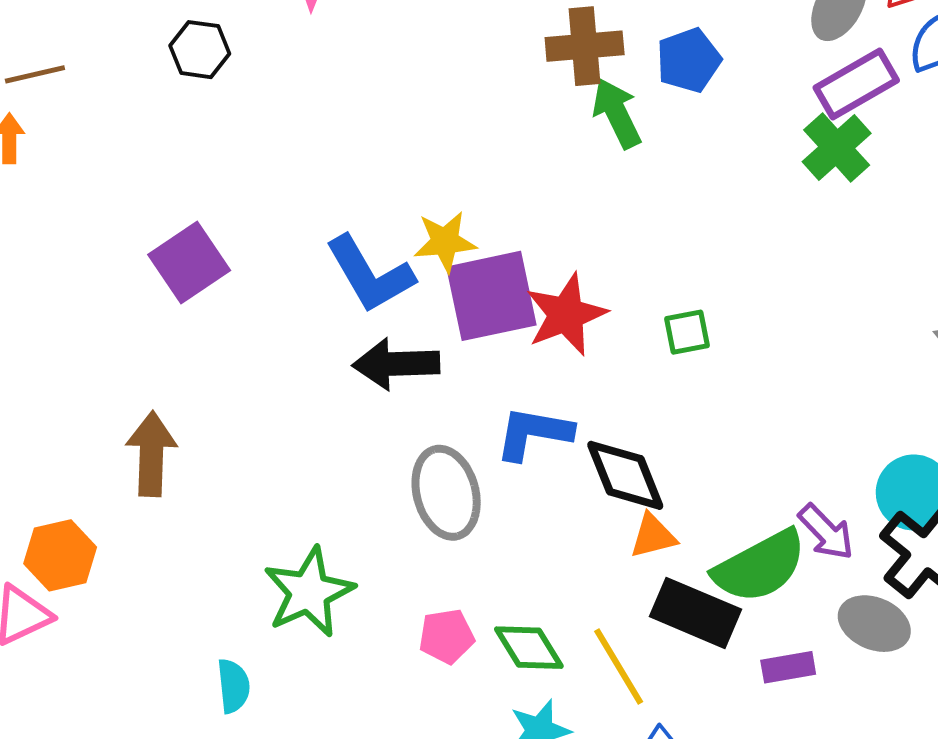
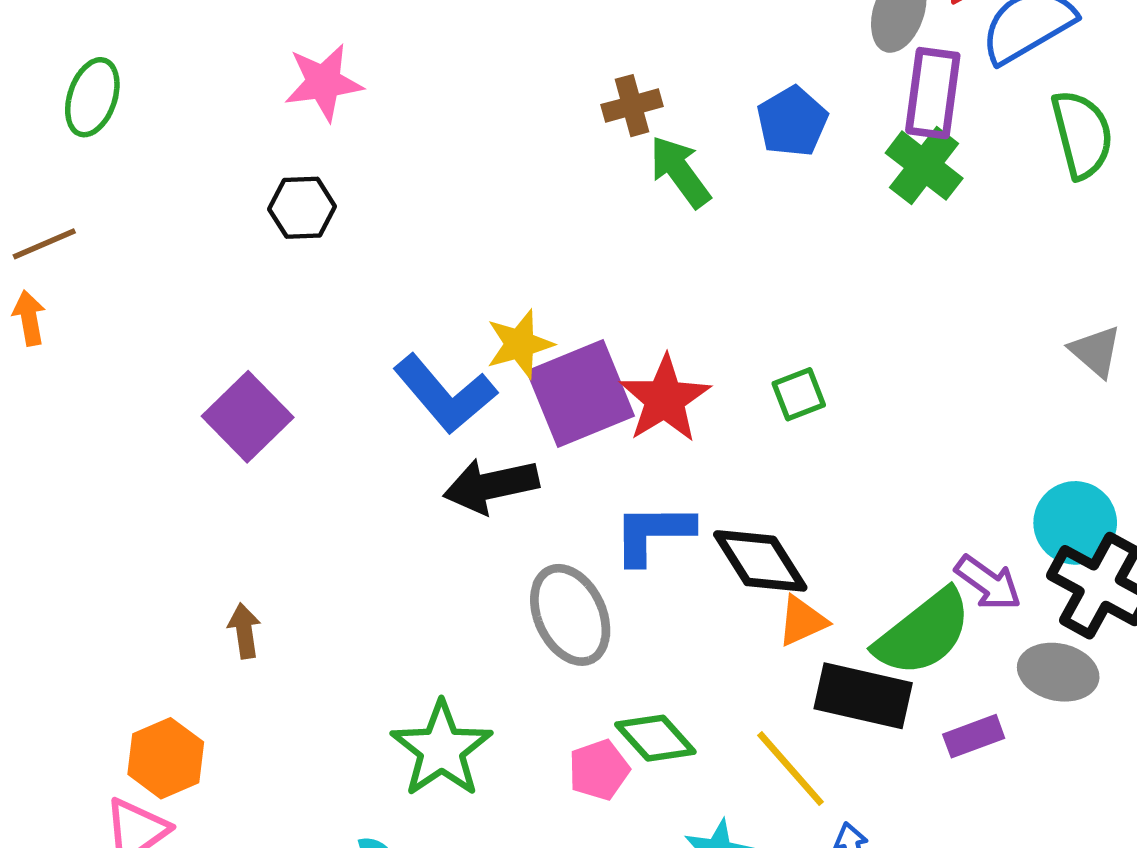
brown cross: (585, 46) -> (632, 106), size x0.7
black hexagon: (200, 50) -> (302, 208), moved
blue pentagon: (689, 60) -> (792, 122), moved
purple rectangle: (856, 84) -> (933, 93), turned -42
brown arrow: (151, 454) -> (244, 631), size x0.6
green diamond: (529, 648) -> (655, 738), moved

